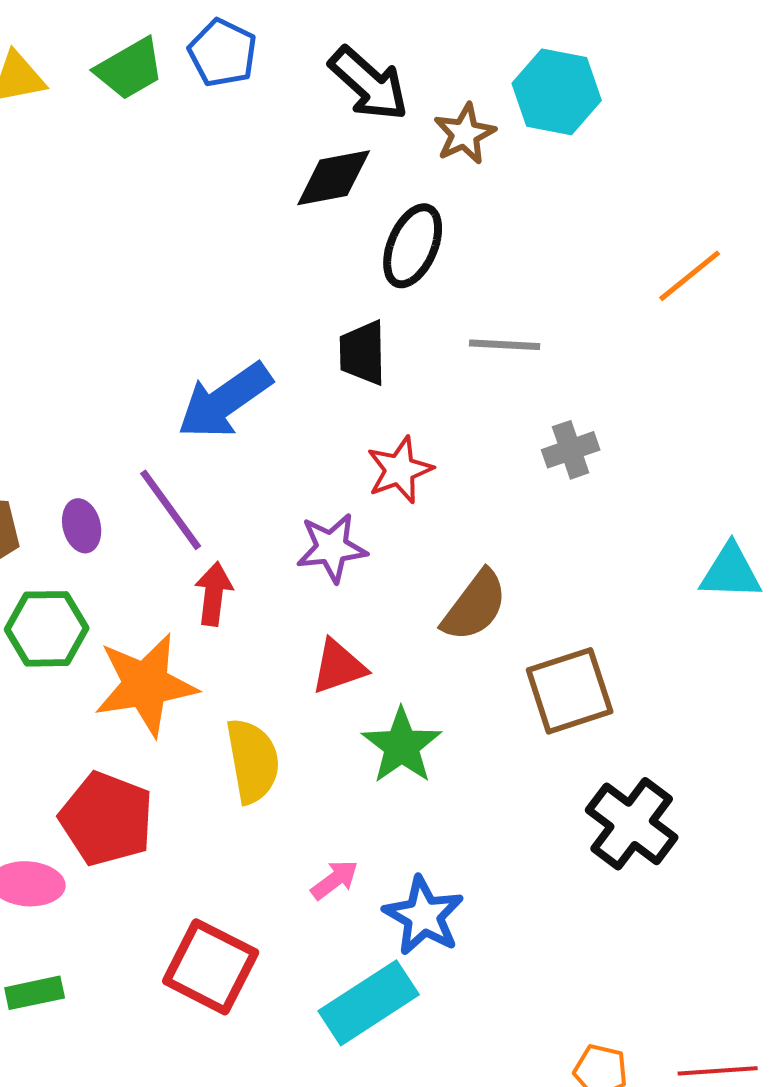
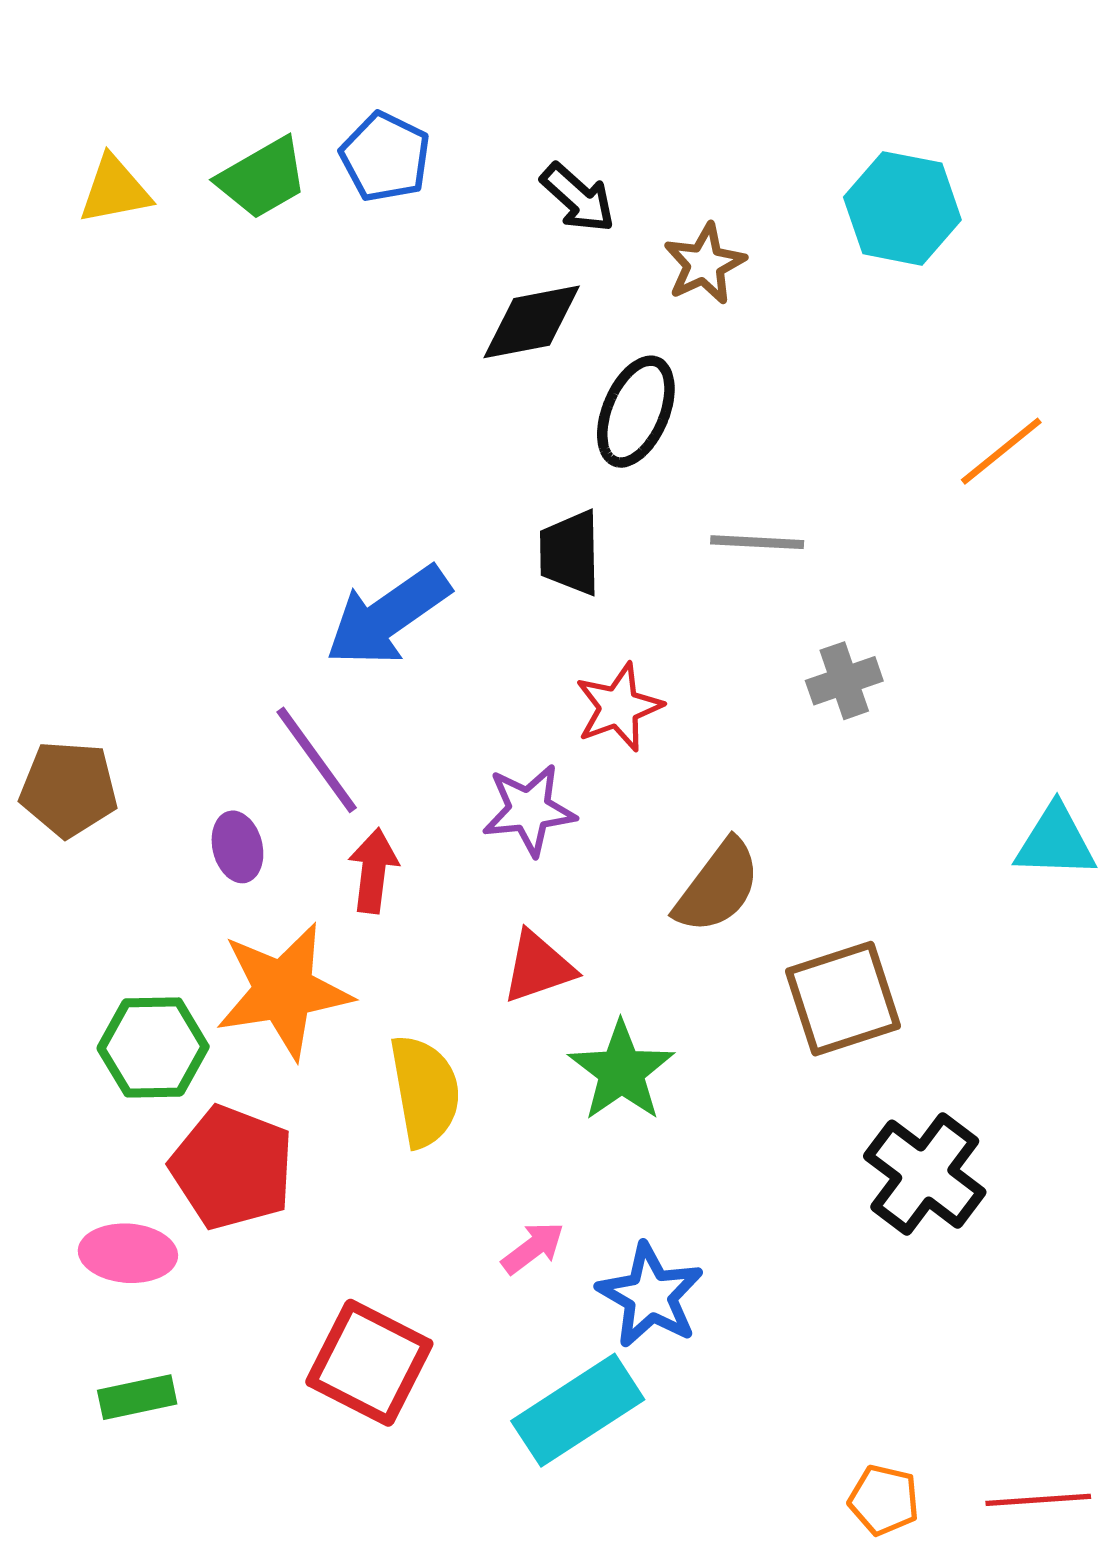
black arrow: (369, 84) -> (578, 198), size x0.7
cyan hexagon: (557, 92) -> (902, 208), moved
purple ellipse: (82, 526) -> (237, 847), moved
green hexagon: (47, 629) -> (153, 1047), moved

